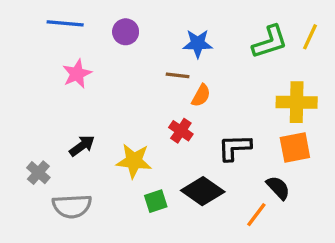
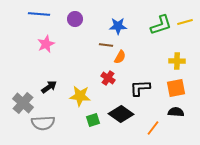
yellow line: (310, 37) -> (185, 22), turned 49
yellow cross: (297, 102) -> (177, 61), size x0.7
gray cross: (38, 173) -> (23, 103), size x1.5
black semicircle: (278, 188) -> (176, 112), moved, turned -42

